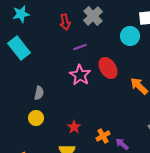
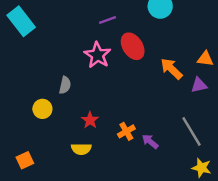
purple line: (80, 47) -> (108, 20), moved
gray semicircle: (39, 93) -> (65, 85), moved

